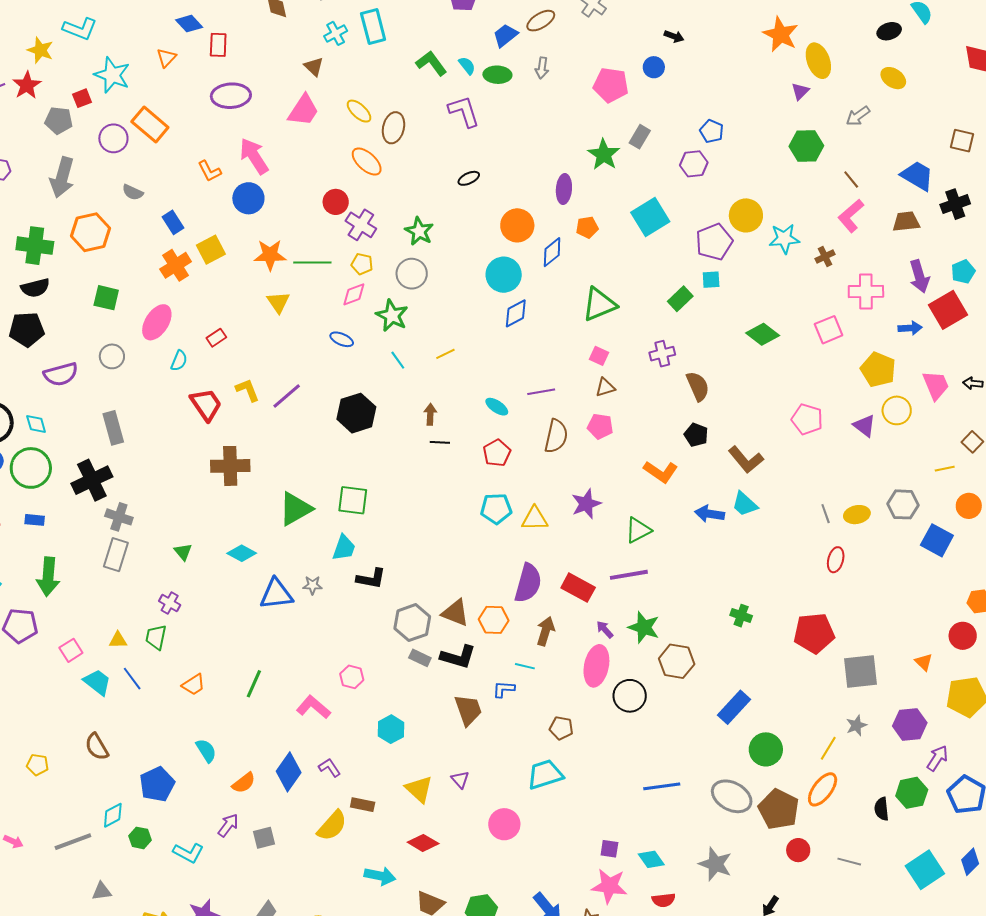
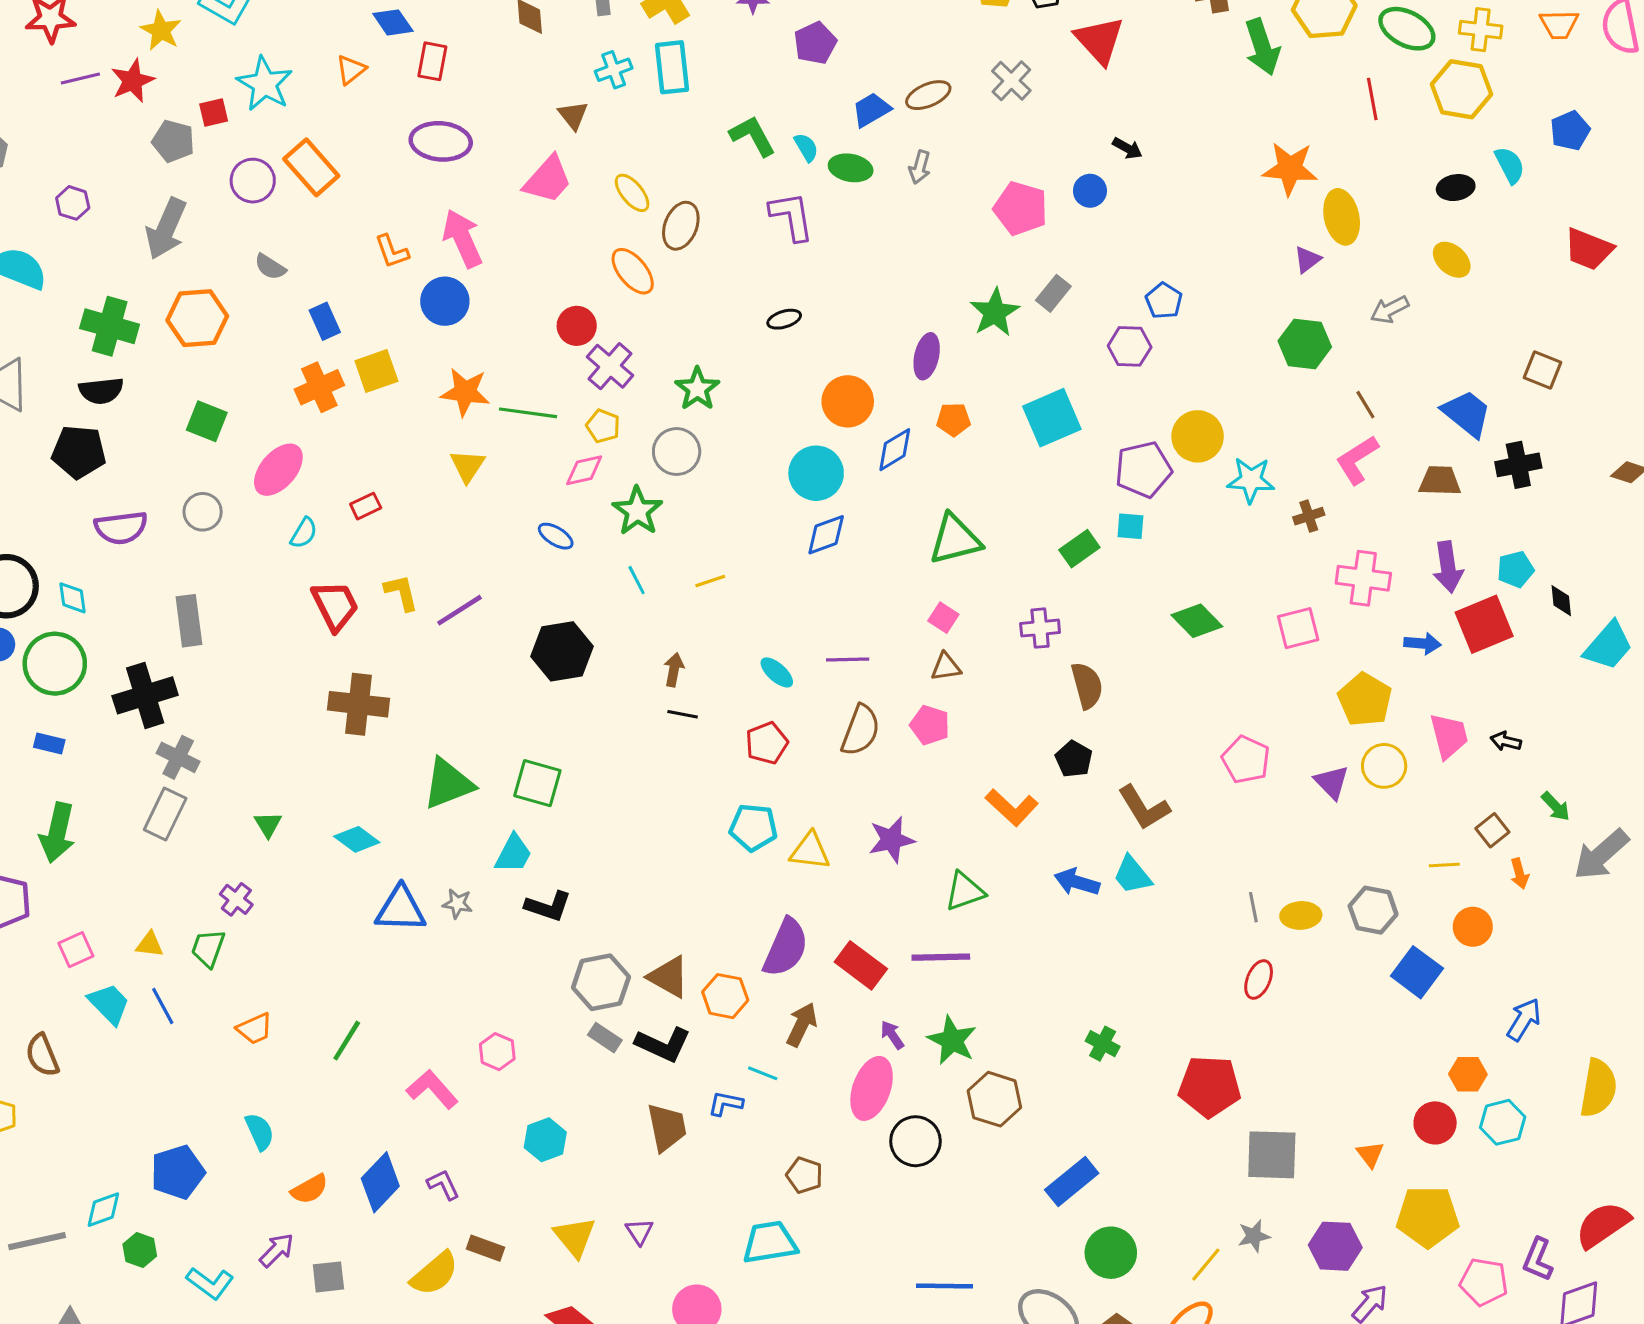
orange star: (781, 34) -> (1290, 169), turned -30
brown semicircle: (97, 747) -> (42, 1055), moved

